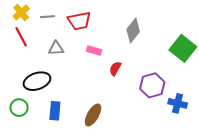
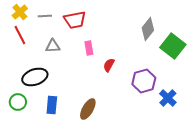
gray diamond: (133, 30) -> (148, 29), moved
pink rectangle: (94, 51) -> (89, 48), turned 64
blue cross: (178, 103) -> (168, 98), turned 30

